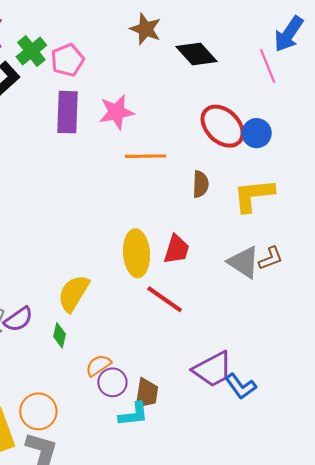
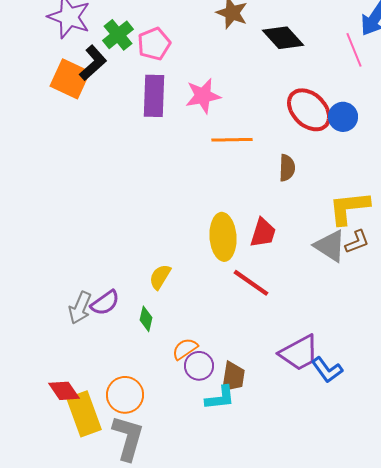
yellow L-shape: (254, 195) -> (349, 208), moved
yellow semicircle: (73, 293) -> (160, 277), size x0.7

